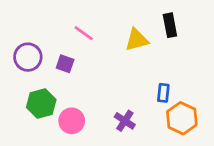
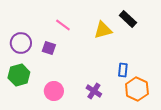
black rectangle: (170, 25) -> (128, 19), turned -36
green hexagon: (41, 104) -> (19, 75), moved

